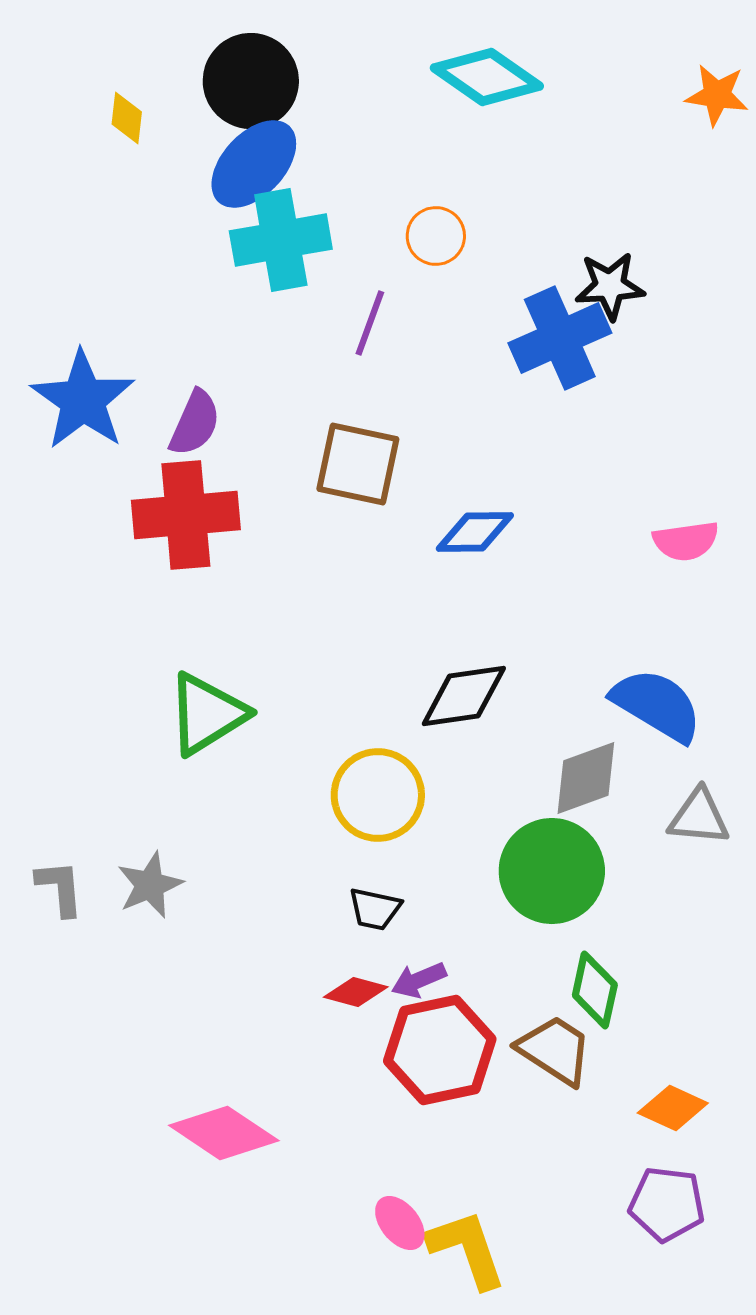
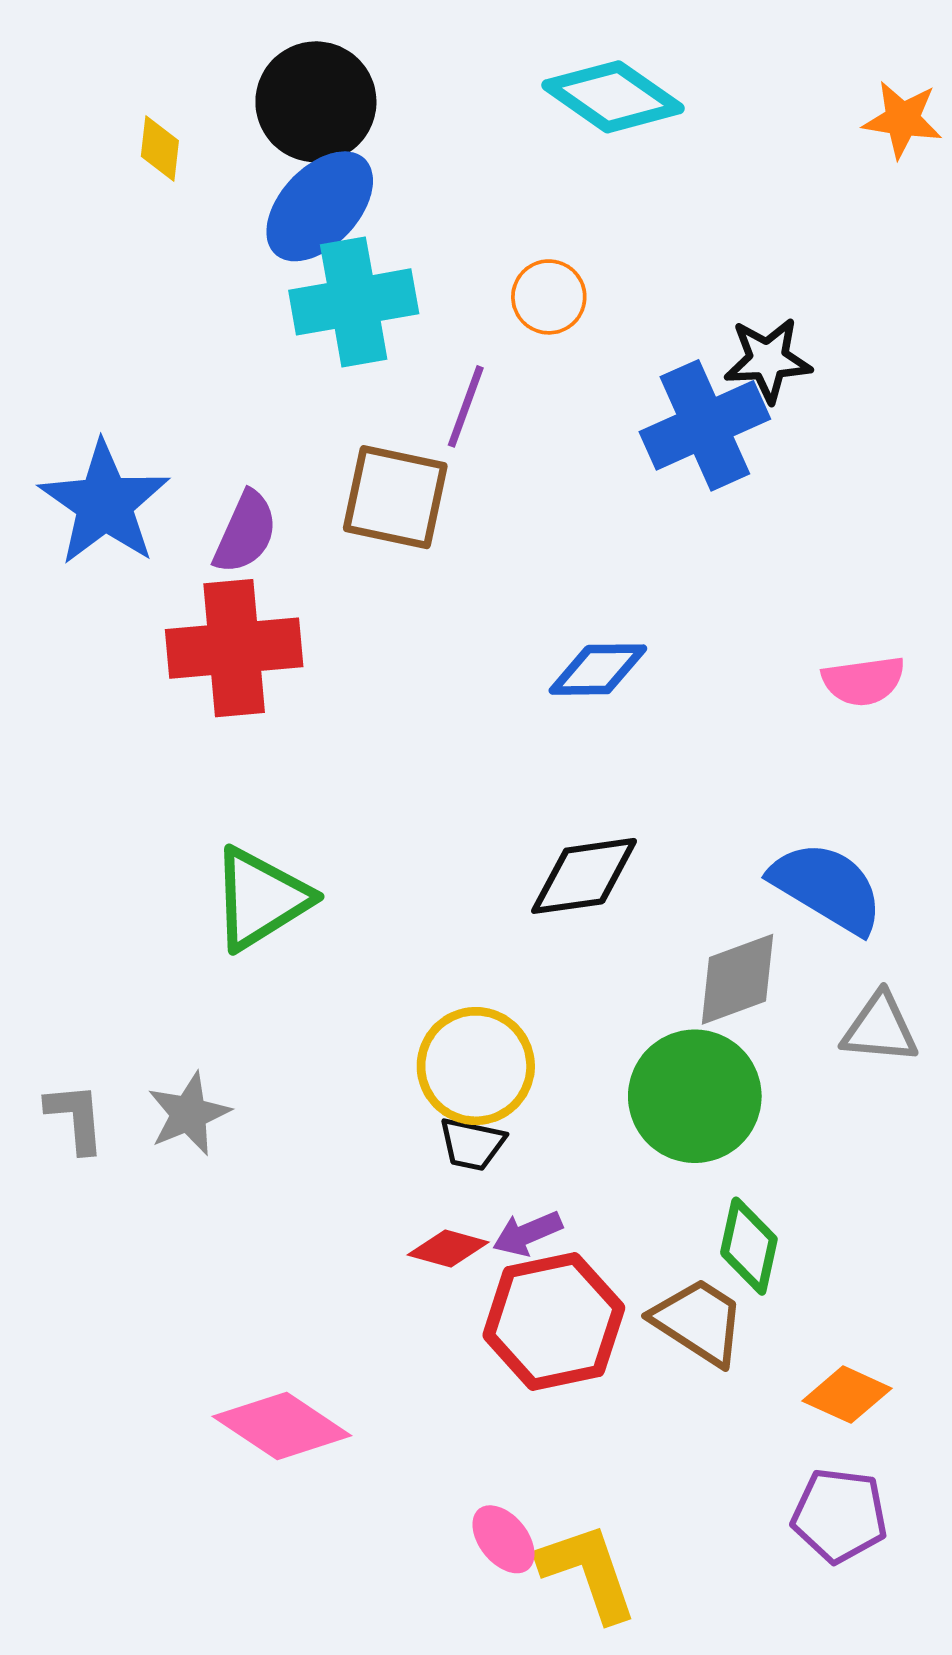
brown square: (358, 464) -> (395, 497), moved
yellow circle: (378, 795) -> (476, 1066), moved

